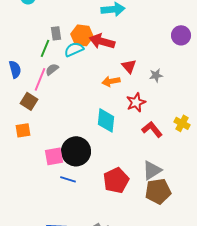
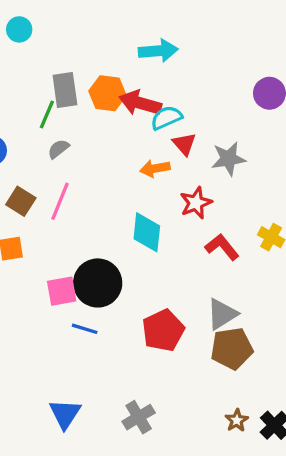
gray rectangle: (56, 33) -> (65, 90), size x1.5
cyan semicircle: (74, 49) -> (166, 118), moved
gray star: (156, 75) -> (229, 159), size x1.5
pink line: (40, 79) -> (60, 201), moved

